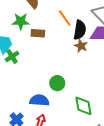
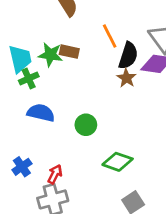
green star: (21, 21) -> (50, 55), moved
blue semicircle: (39, 100) -> (41, 113), moved
green diamond: (83, 106) -> (118, 162), turned -70

